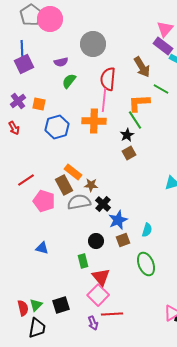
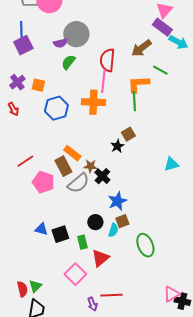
gray circle: (93, 44) -> (76, 34), moved
brown arrow: (142, 67) -> (141, 48), turned 85
green line: (135, 120) -> (134, 101), turned 30
black star: (127, 135) -> (117, 146), moved
gray semicircle: (79, 202) -> (78, 183), turned 150
black cross: (103, 204) -> (102, 176), moved
cyan semicircle: (147, 230) -> (113, 230), moved
red triangle: (101, 277) -> (100, 258), turned 30
pink square: (98, 295) -> (75, 274), moved
black square: (61, 305) -> (60, 234), moved

